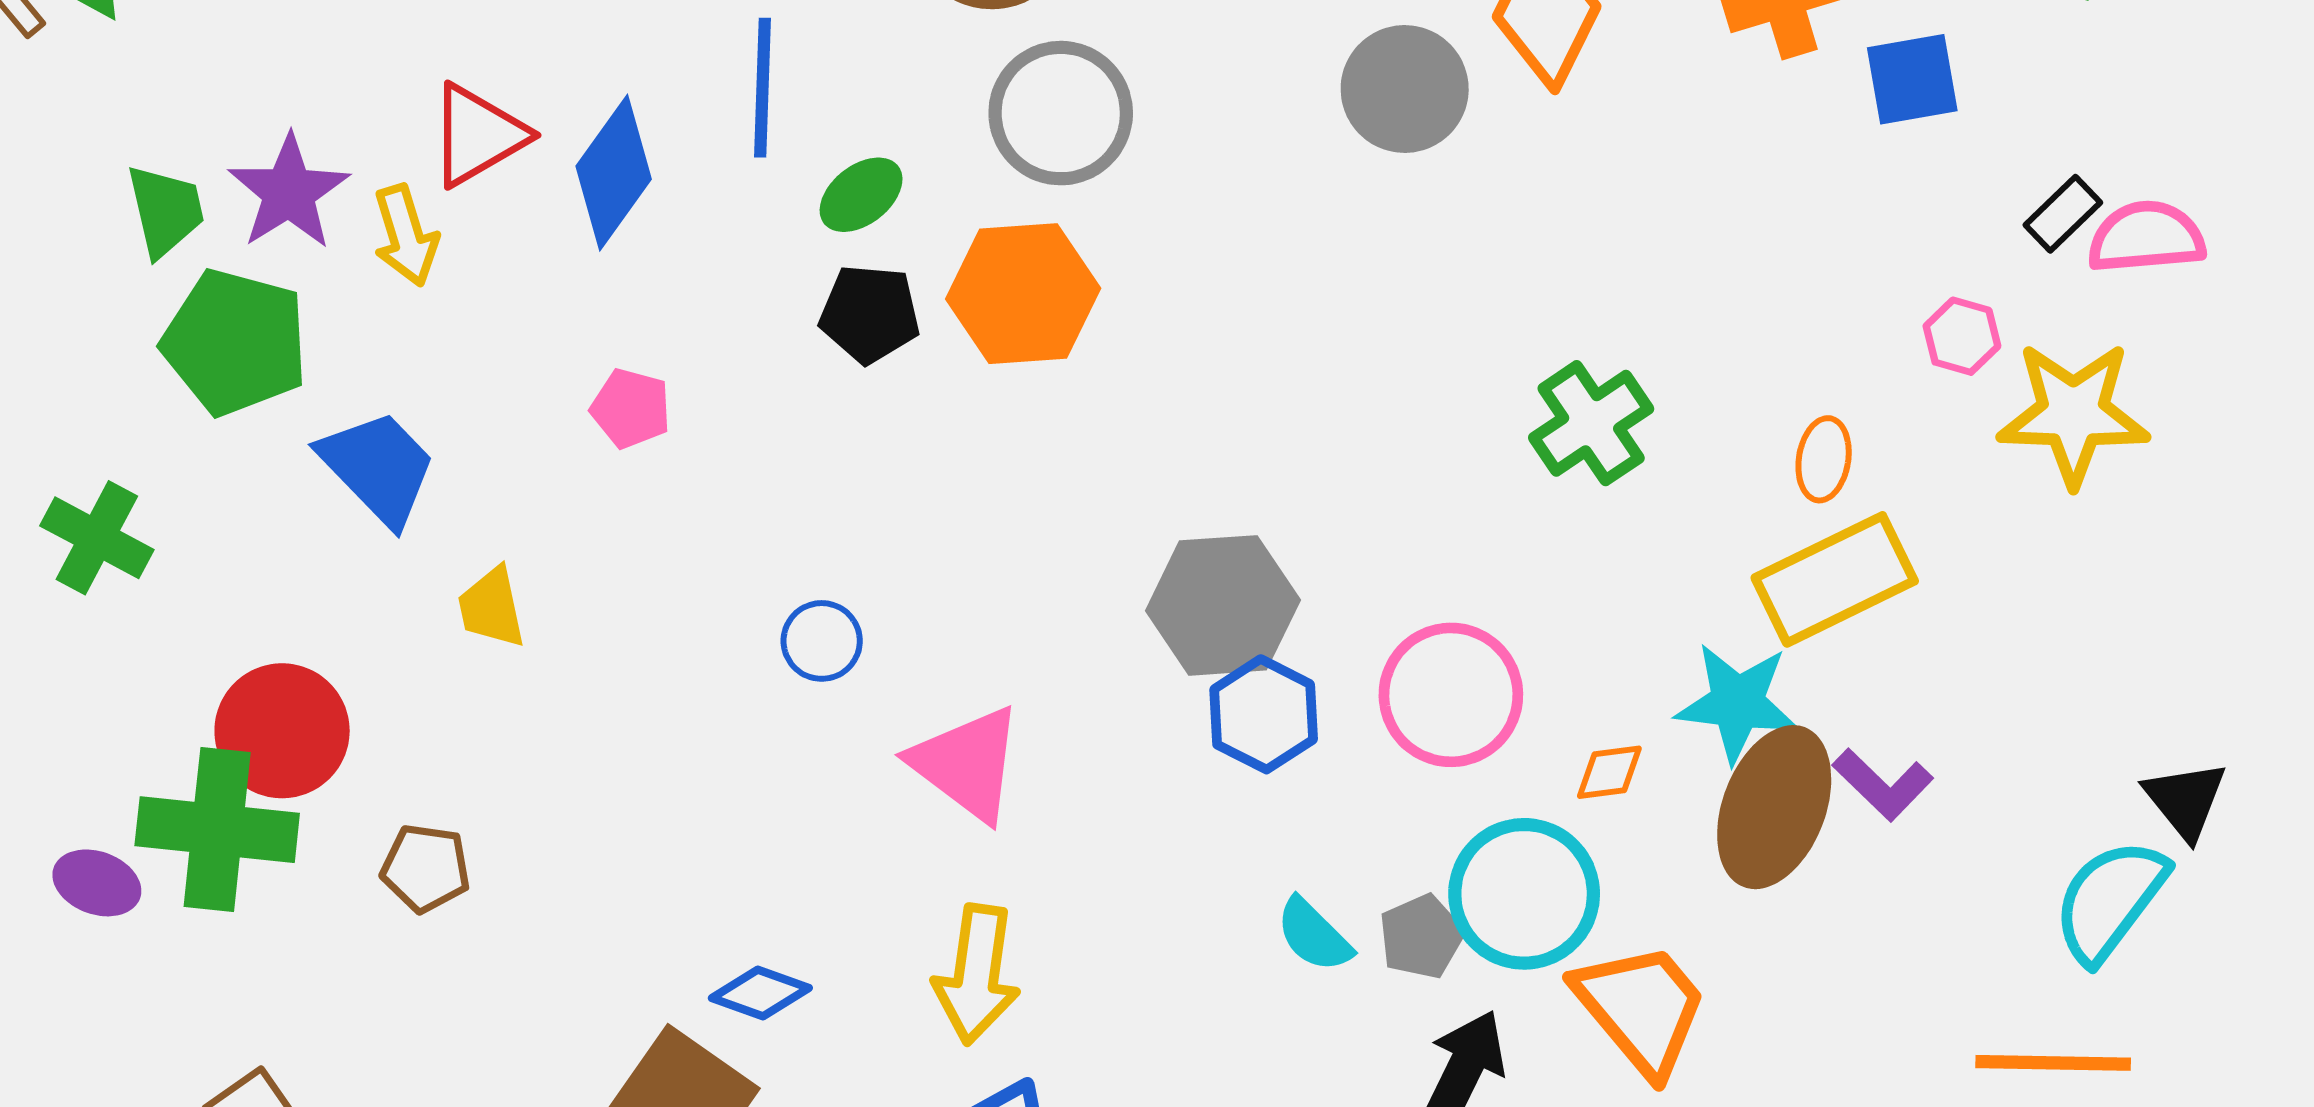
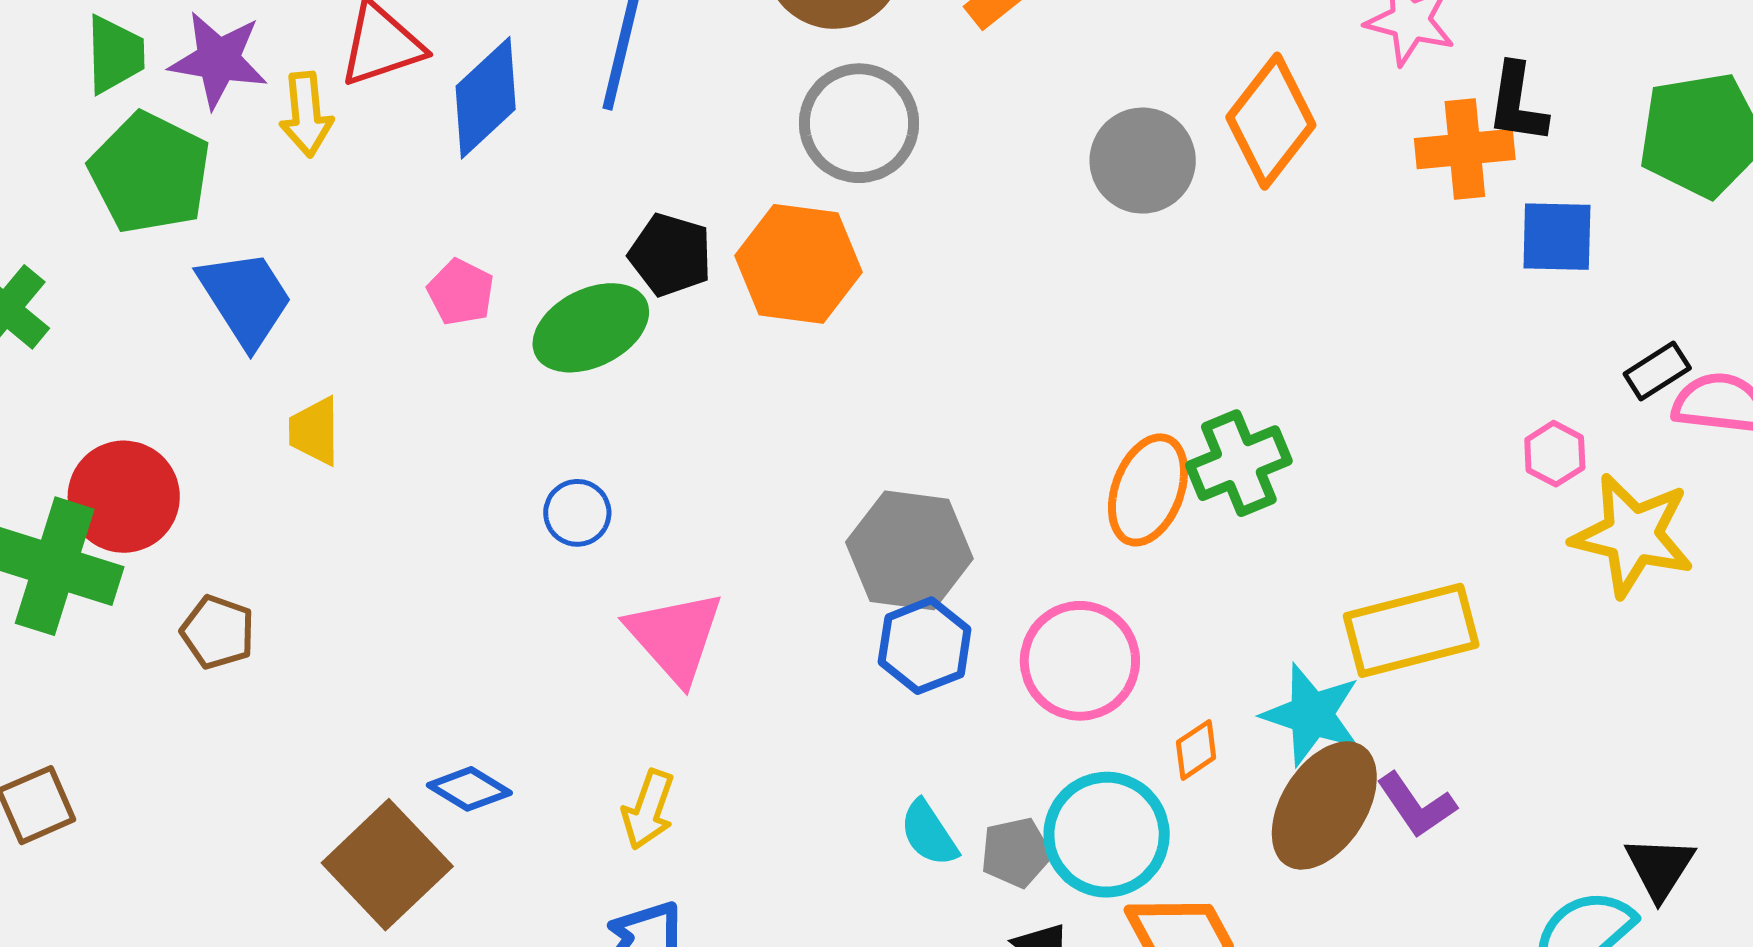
purple star: (289, 192) -> (218, 60), turned 30
green ellipse: (861, 195) -> (591, 328), moved, size x1.6
orange ellipse: (1824, 459) -> (1148, 490), moved, size x1.6
orange diamond: (1609, 772) -> (1196, 750), turned -38
yellow arrow: (977, 974) -> (648, 810), size x0.7

